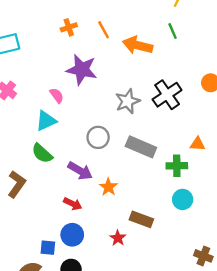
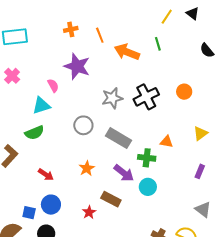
green semicircle: (42, 153) -> (34, 133), turned -72
purple arrow: (80, 171) -> (124, 173), moved
red arrow: (73, 204) -> (46, 175), moved

